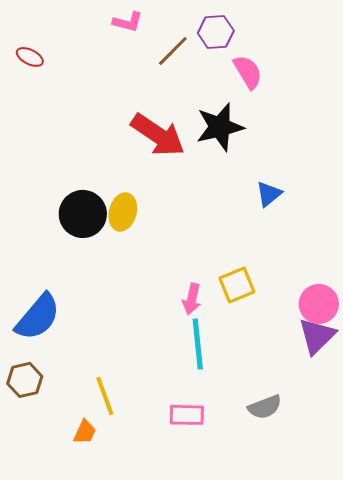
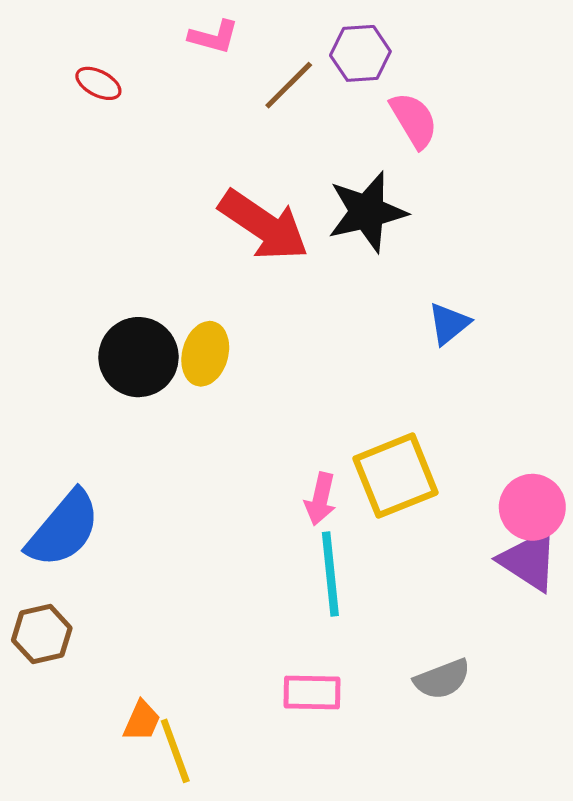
red ellipse: (30, 57) -> (98, 83), moved
yellow square: (237, 285) -> (395, 476), size x1.4
purple triangle: (317, 336) -> (529, 561), turned -42
yellow line: (105, 396) -> (175, 751), moved

